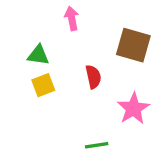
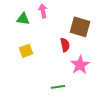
green triangle: (38, 55) -> (23, 19), moved
red semicircle: (93, 77) -> (65, 45), moved

